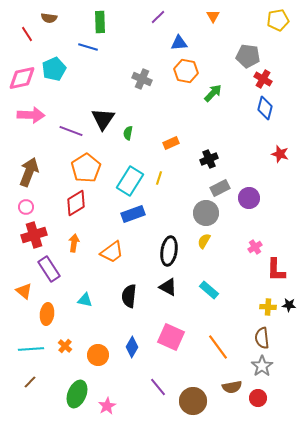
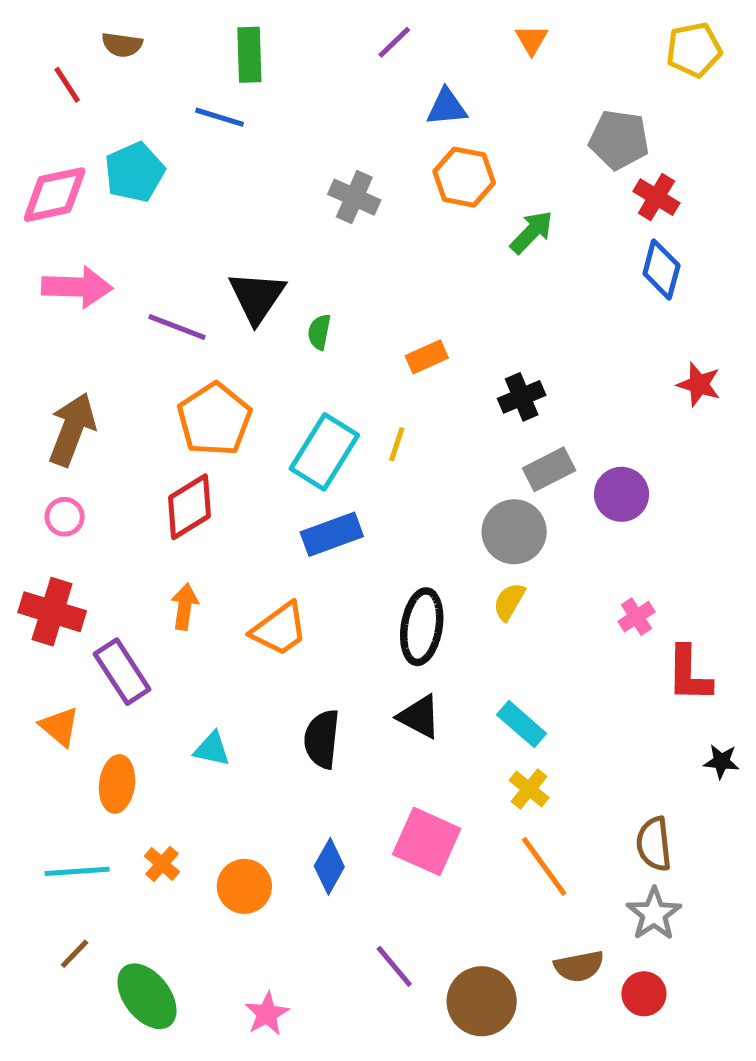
red cross: (34, 235) -> (52, 612), moved, turned 35
yellow cross: (268, 307) -> (529, 789), moved, turned 35
green ellipse: (77, 394) -> (147, 996), moved, turned -60

